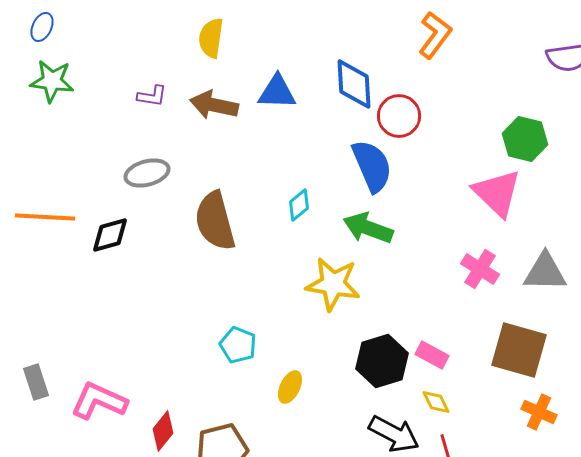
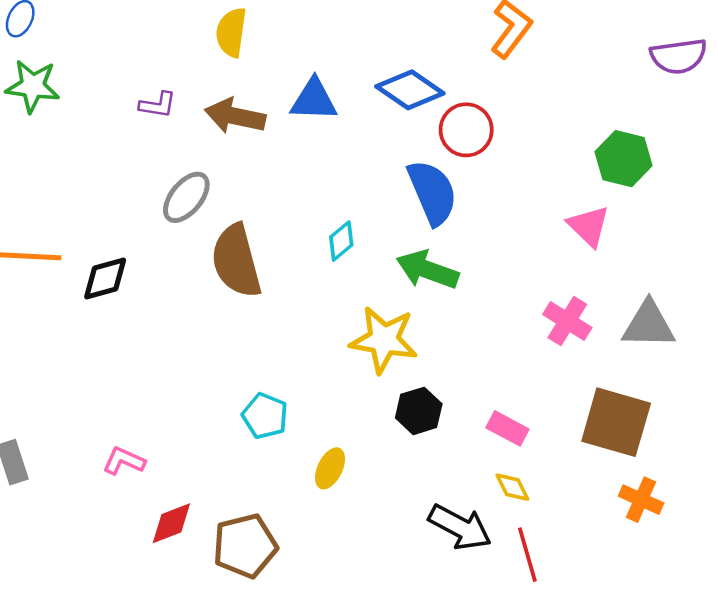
blue diamond: (354, 84) -> (410, 90), turned -52
gray ellipse: (147, 173) -> (186, 197), moved, turned -36
pink triangle: (497, 193) -> (589, 226), size x0.7
black hexagon: (382, 361) -> (419, 411), moved, size x0.7
pink L-shape: (99, 401) -> (124, 461), moved, size x0.6
red diamond: (163, 431) -> (171, 523), turned 30

